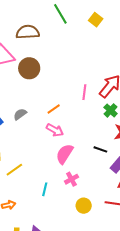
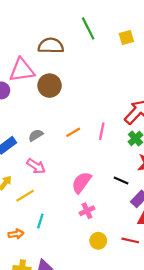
yellow square: (96, 20) -> (126, 38), turned 32
pink line: (84, 92) -> (102, 131), moved
pink arrow: (55, 130) -> (36, 166), moved
cyan line: (45, 189) -> (40, 221), moved

